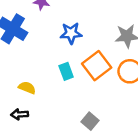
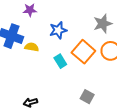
yellow semicircle: (27, 88) -> (32, 47), moved

